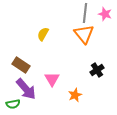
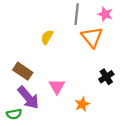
gray line: (85, 13) -> (77, 14), moved
pink star: (105, 14) -> (105, 14), moved

